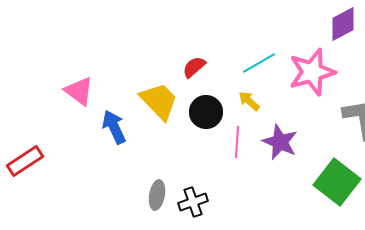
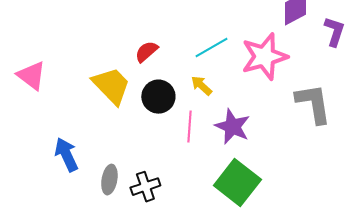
blue arrow: (114, 127) -> (66, 155), moved
green square: (337, 182) -> (237, 183), moved

